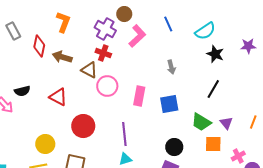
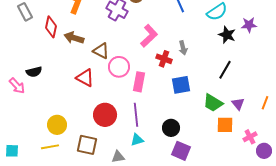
pink L-shape: (137, 36) -> (149, 36), moved
purple star: (248, 46) -> (249, 25), moved
red cross: (103, 53) -> (164, 59), moved
pink rectangle: (139, 96) -> (139, 82), moved
red triangle: (58, 97) -> (85, 78), moved
red circle: (83, 126) -> (105, 115), moved
black circle: (174, 147) -> (171, 128), moved

